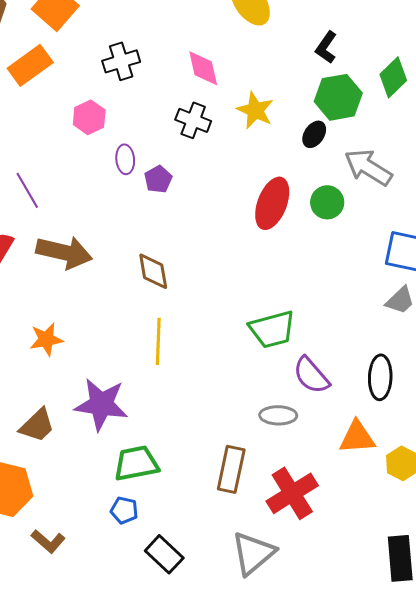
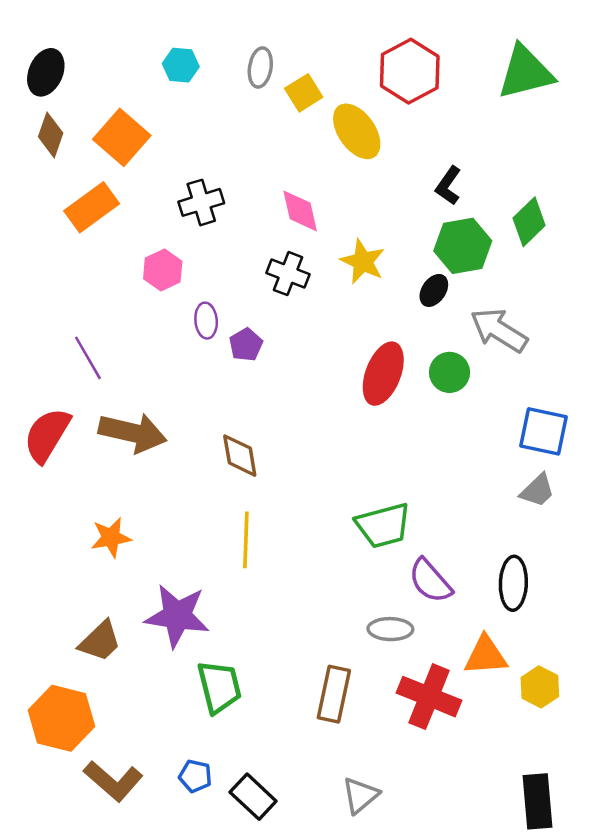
green trapezoid: (136, 463) -> (219, 687), turned 87
red cross: (292, 493) -> (429, 697), moved, turned -36
blue pentagon: (124, 510) -> (195, 776), moved
brown L-shape: (48, 541) -> (113, 781), size x1.4
gray triangle: (253, 553) -> (360, 795), size x0.7

